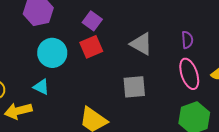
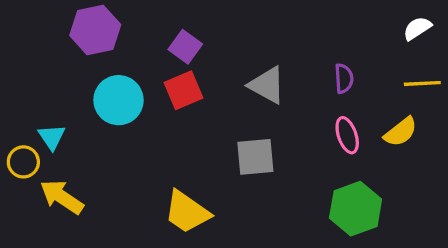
pink ellipse: (189, 74) -> (347, 135), size x0.7
cyan triangle: (41, 87) -> (52, 137), moved, turned 30
yellow arrow: (18, 111) -> (62, 197), turned 48

